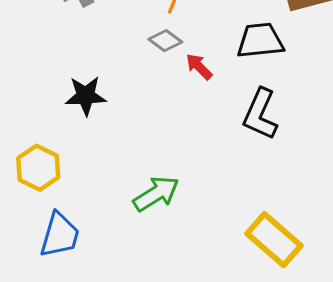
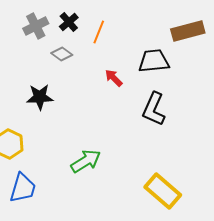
gray diamond: (165, 41) -> (62, 54), moved

